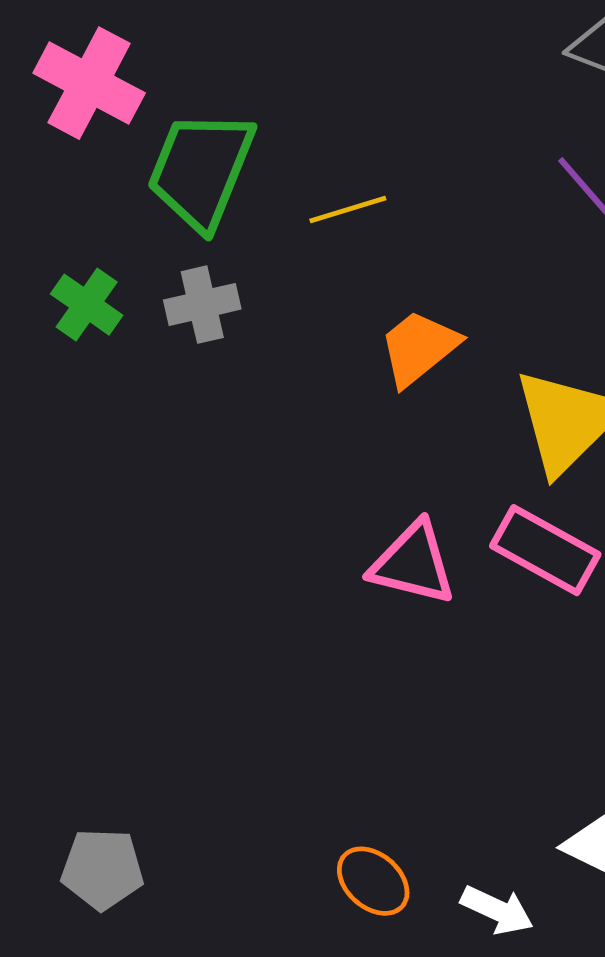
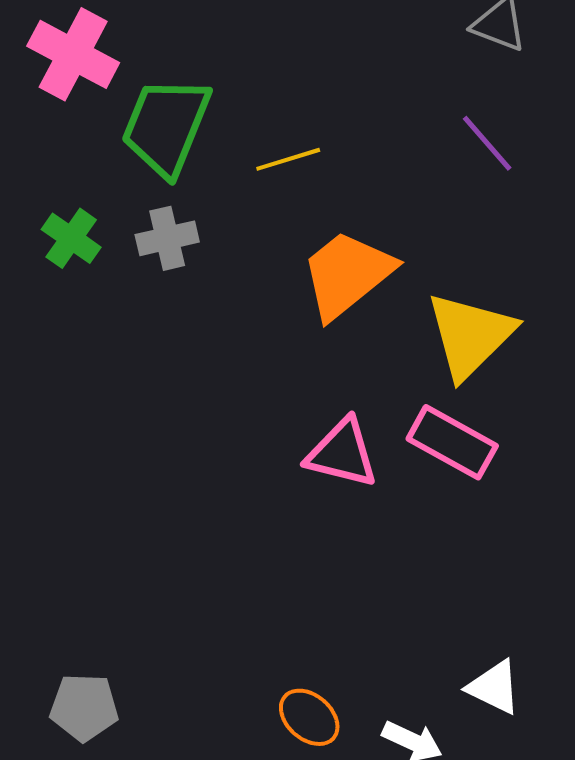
orange trapezoid: (419, 348) -> (347, 274), size x1.4

